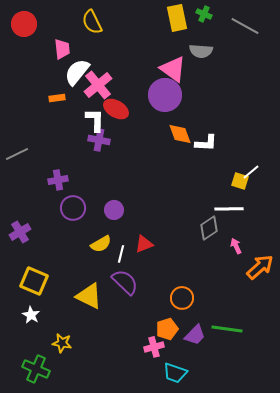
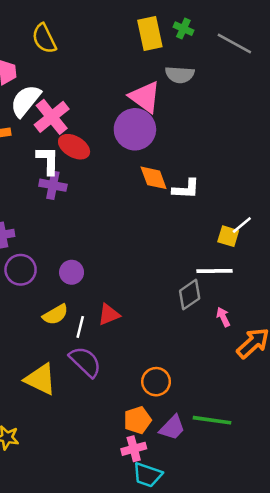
pink cross: (154, 347) -> (134, 449), moved

